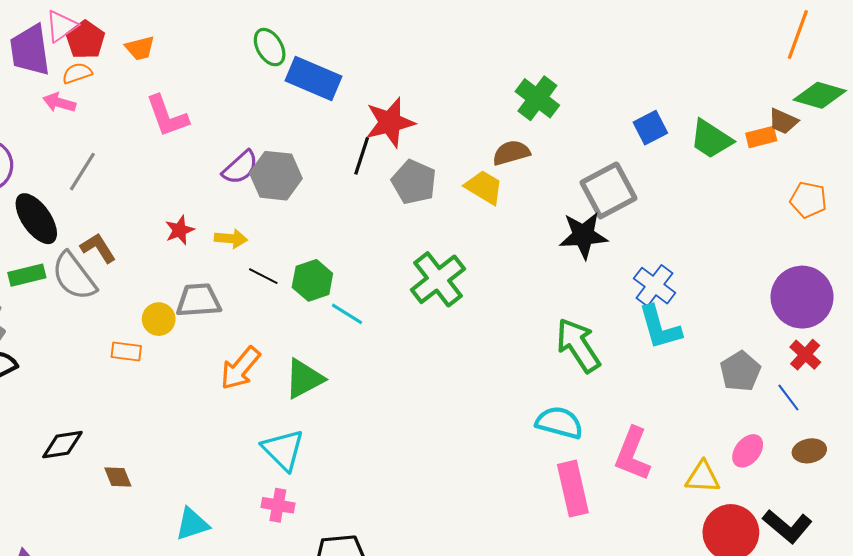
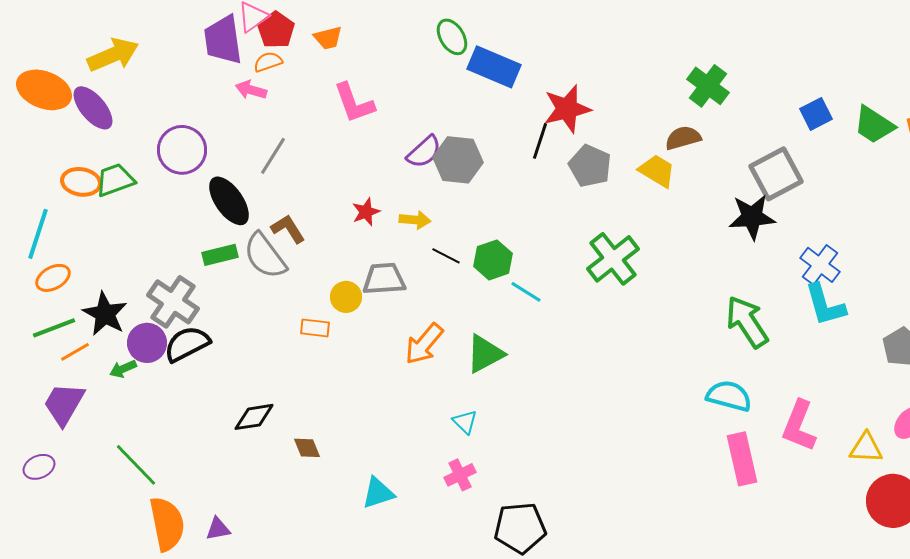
cyan triangle: (283, 450) -> (465, 422), size x0.6
pink cross: (278, 505) -> (460, 475), turned -36

